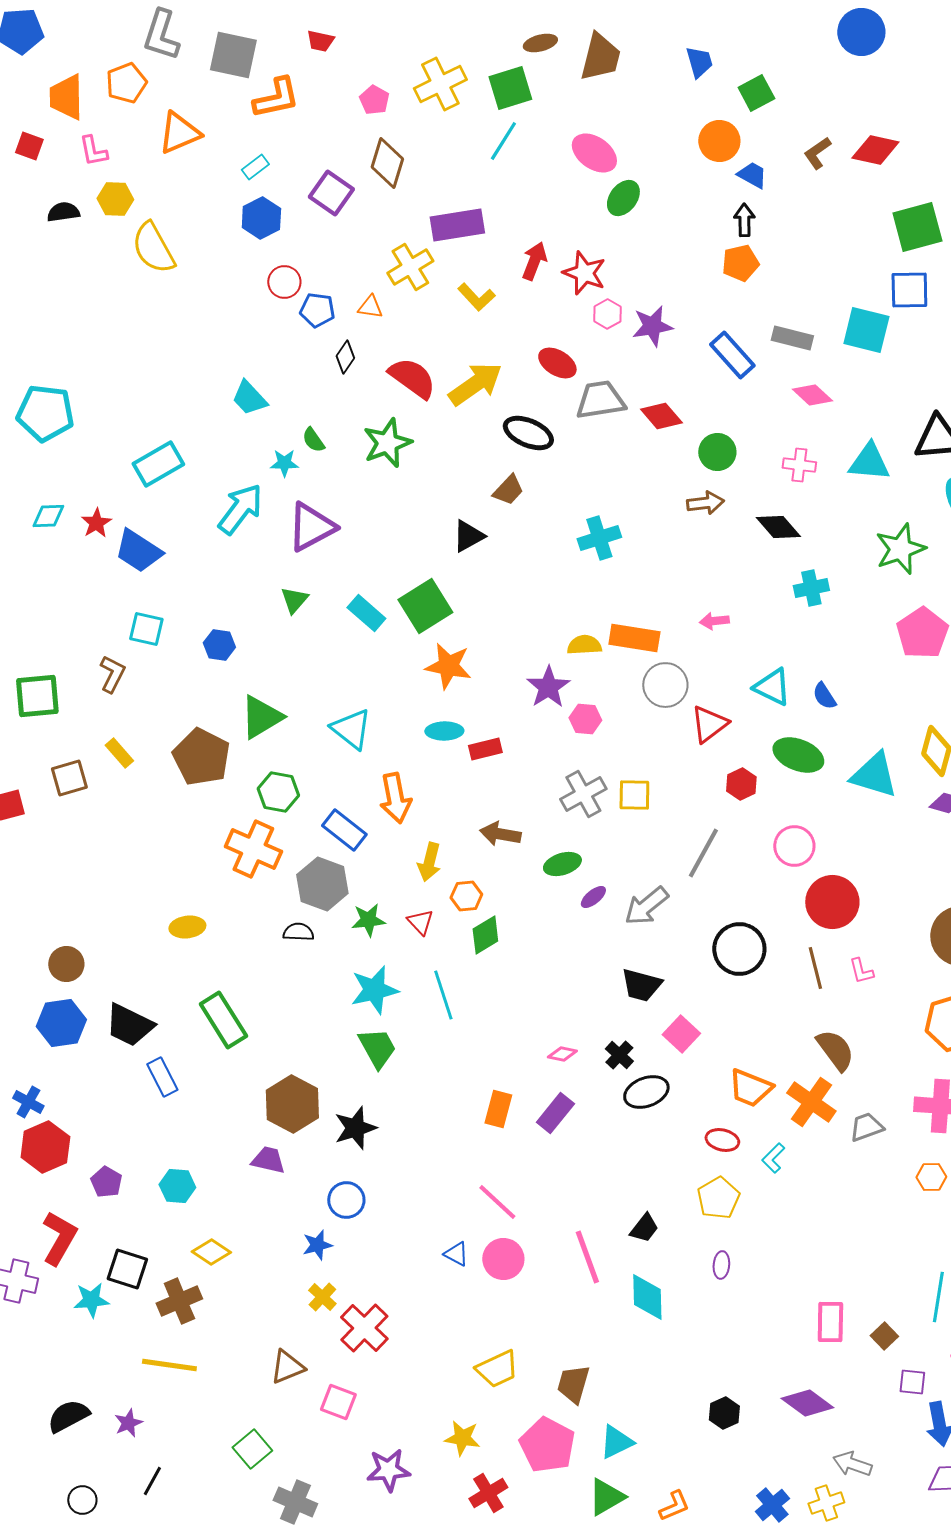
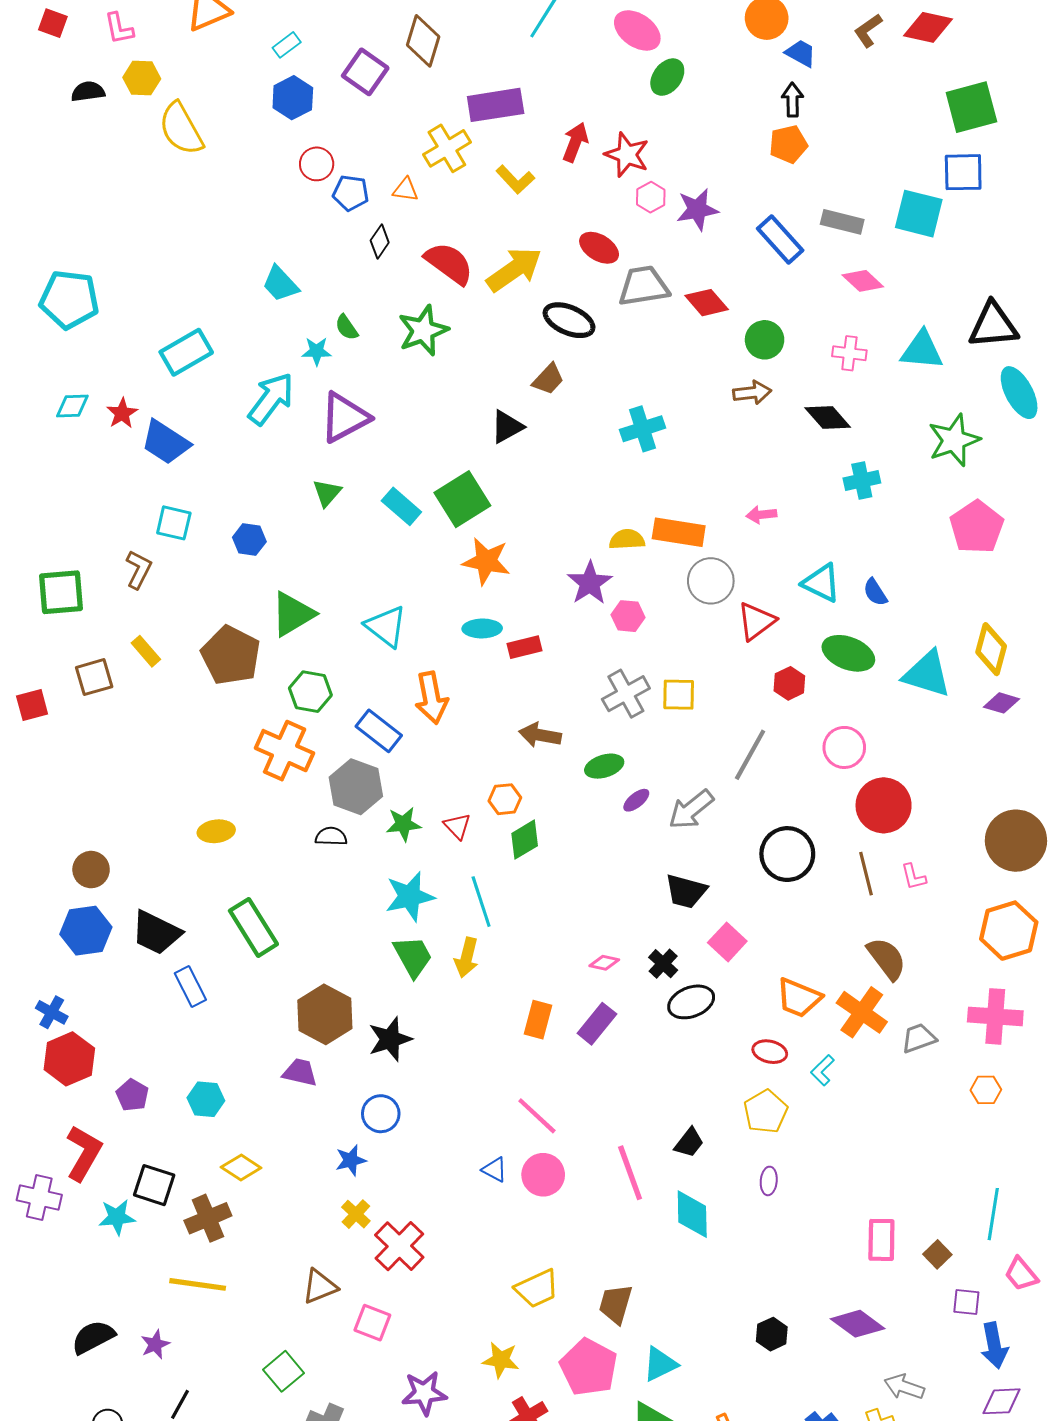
yellow arrow: (429, 862) -> (467, 957), moved

